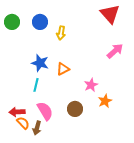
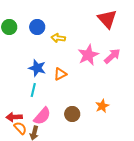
yellow arrow: (61, 33) -> (58, 38), turned 88
pink star: (91, 85) -> (88, 55), moved, size x1.5
pink semicircle: (45, 111) -> (42, 116), turned 72

